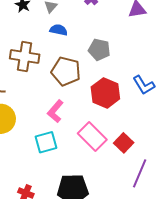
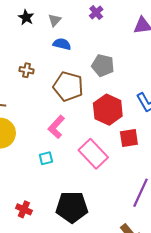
brown cross: (25, 56) -> (27, 70), size x0.5
cyan square: (46, 142) -> (46, 158), size x0.6
red square: (124, 143) -> (129, 138), moved, turned 36

